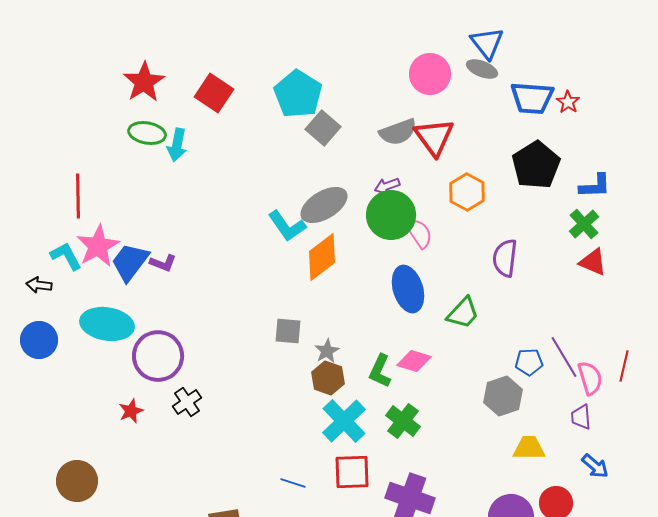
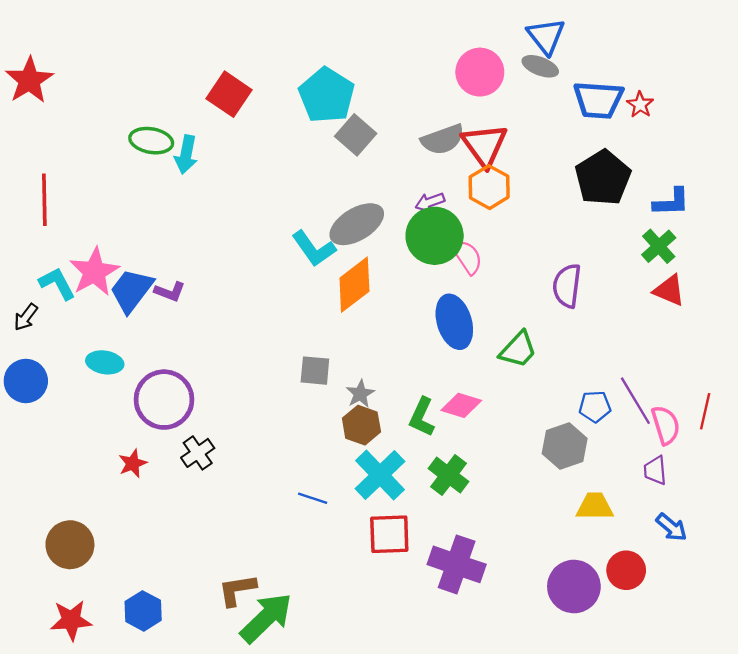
red star: (144, 82) -> (29, 80), moved
orange hexagon: (467, 192) -> (489, 187), moved
red line: (78, 196) -> (44, 200), moved
black arrow: (39, 285) -> (26, 317), turned -60
cyan ellipse: (107, 324) -> (105, 362), size x0.6
blue line: (293, 483) -> (313, 498), moved

